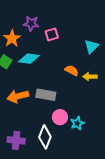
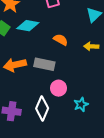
orange semicircle: (72, 70) -> (61, 40), moved
cyan star: (77, 123) -> (81, 104), moved

